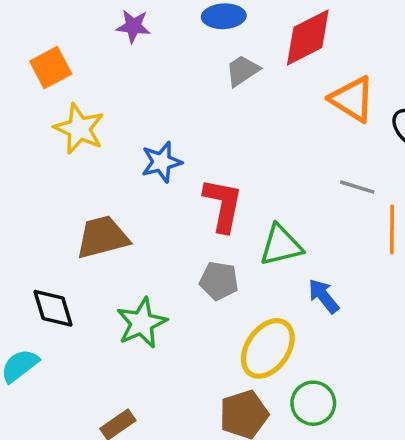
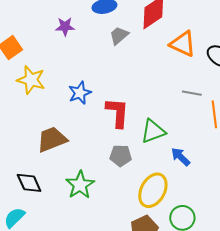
purple star: (133, 26) -> (65, 27), moved

